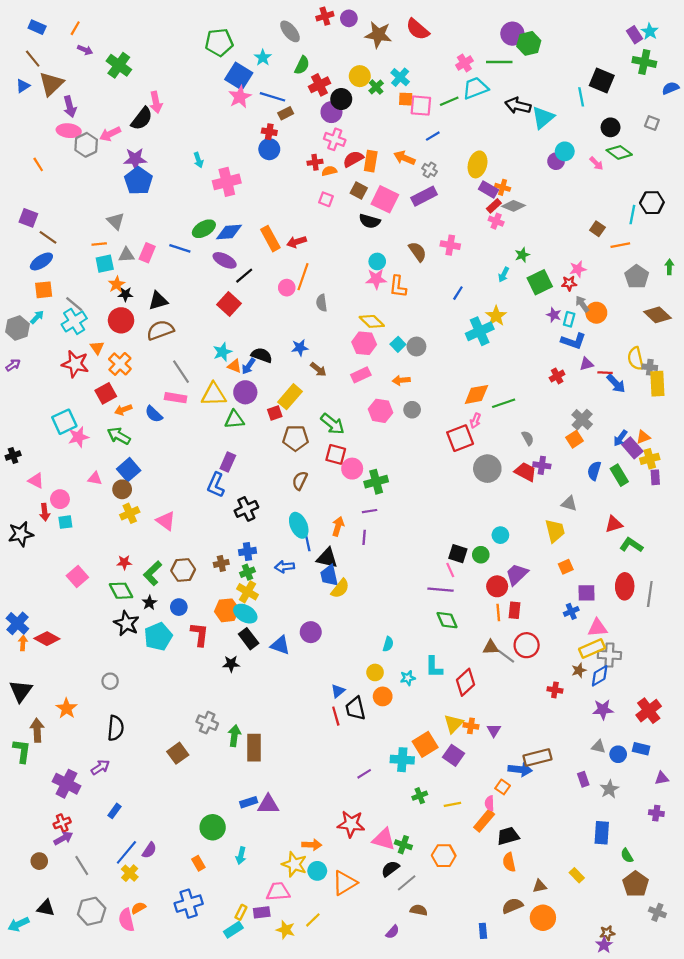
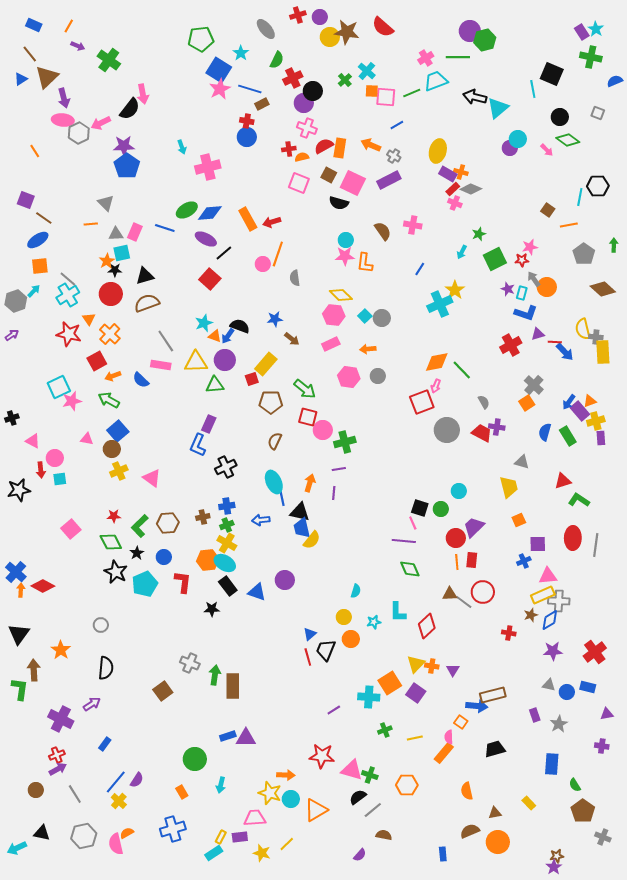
yellow circle: (360, 76) -> (330, 37), moved
pink square: (326, 199) -> (299, 183), size x1.5
cyan square: (105, 264) -> (122, 253), moved
red cross: (557, 376) -> (511, 345), size x1.5
green line: (504, 403) -> (462, 370), turned 65
black trapezoid: (355, 708) -> (326, 650), turned 35
black trapezoid: (508, 836) -> (495, 749), moved

